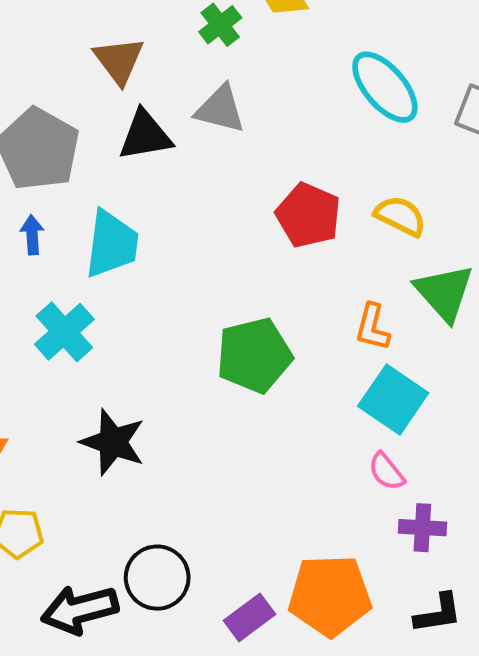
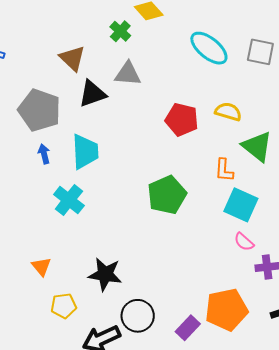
black star: (113, 442) -> (105, 274), moved

